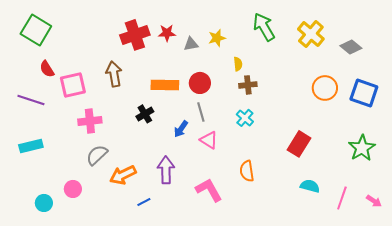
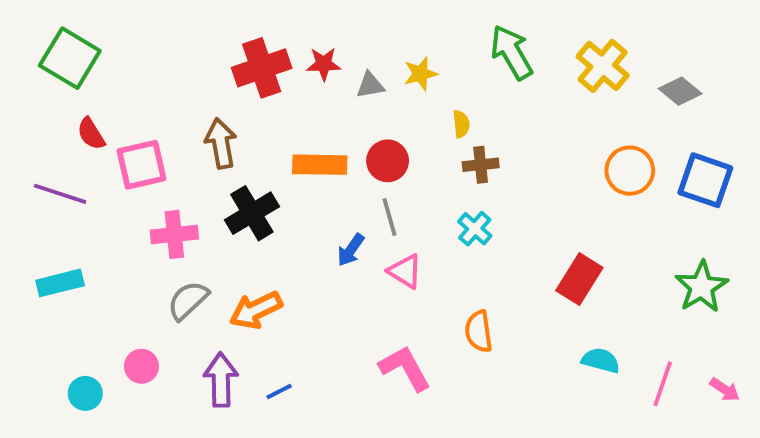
black cross: (145, 114) -> (252, 213), moved, size x1.5
purple arrow: (166, 170) -> (221, 380), moved
orange arrow: (123, 175) -> (256, 310), moved

